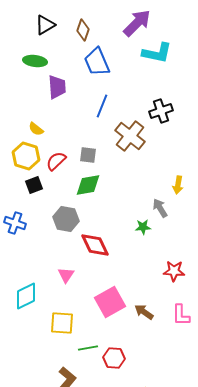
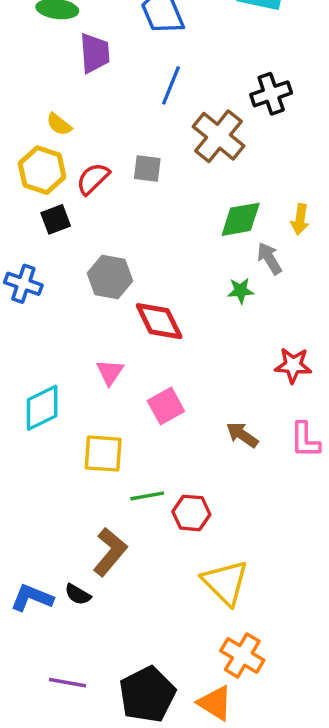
green diamond: (88, 185) -> (241, 219), moved
pink square: (110, 302) -> (166, 406), moved, size x0.7

